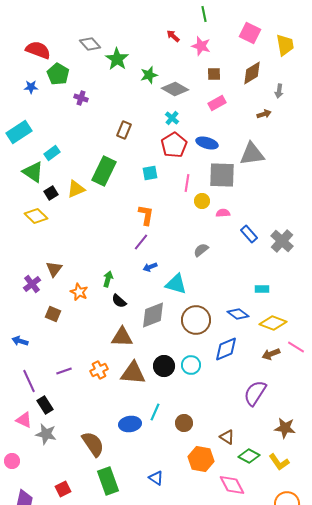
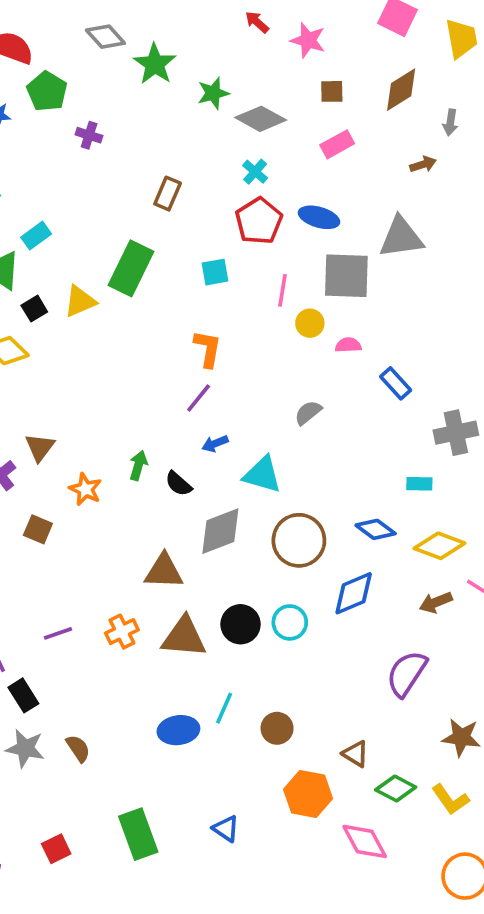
gray cross: (282, 241) -> (456, 433), moved, turned 35
black semicircle: (119, 301) -> (178, 484), moved
brown semicircle: (93, 444) -> (78, 748), moved, size x0.6

